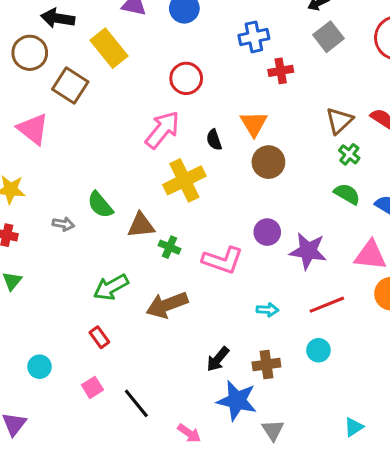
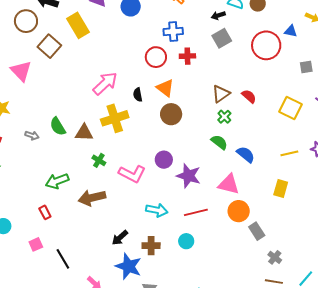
red circle: (186, 78) -> (156, 57), moved
orange triangle: (254, 124) -> (165, 88), turned -30
brown triangle: (141, 225) -> (84, 133), moved
cyan arrow: (267, 310) -> (157, 210), size x1.5

